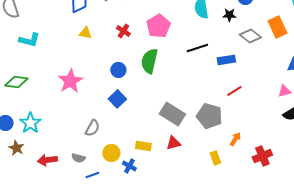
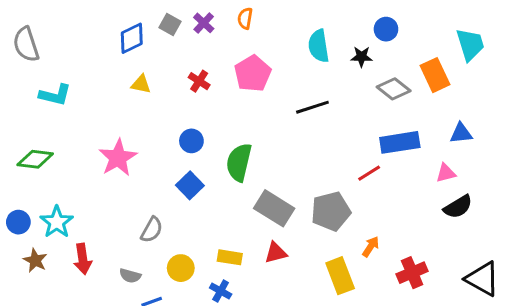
blue rectangle: (226, 60) -> (400, 142), moved, size x1.4
green semicircle: (149, 61) -> (239, 162), moved
gray pentagon: (209, 116) -> (331, 211), turned -30
yellow rectangle: (215, 158) -> (340, 276), size x1.6
red arrow: (47, 160) -> (83, 259), moved, turned -90
blue cross: (129, 166) -> (221, 291), moved

